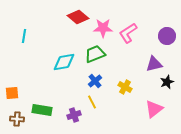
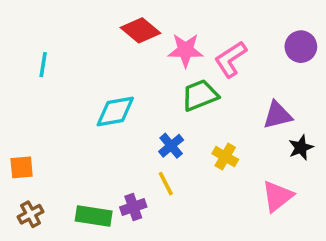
purple circle: (167, 36) -> (301, 47), moved
green trapezoid: (95, 54) -> (200, 95), moved
green rectangle: (42, 110) -> (94, 216), moved
brown cross: (17, 119) -> (31, 214), turned -32

